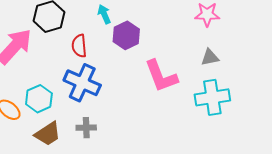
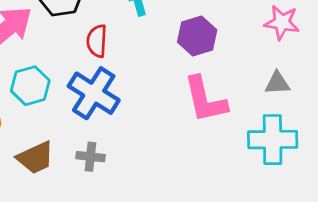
purple hexagon: (126, 35) -> (197, 36), moved
cyan hexagon: (39, 99) -> (30, 86), moved

